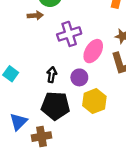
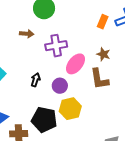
brown arrow: (35, 15) -> (27, 34), moved
black pentagon: (55, 106) -> (44, 120), moved

